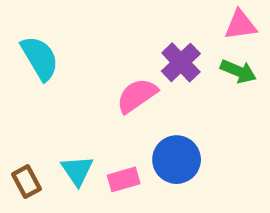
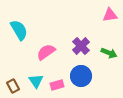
purple cross: (181, 62) -> (81, 46), moved
green arrow: (238, 71) -> (109, 53), moved
pink semicircle: (137, 96) -> (46, 52), moved

